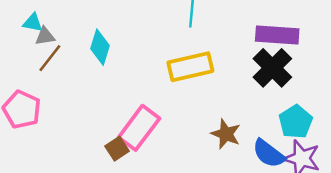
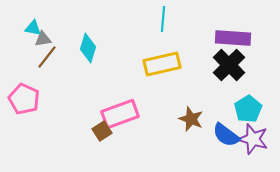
pink rectangle: (139, 128) -> (120, 114), turned 33

